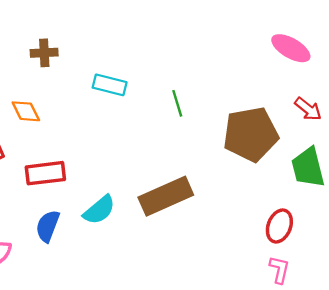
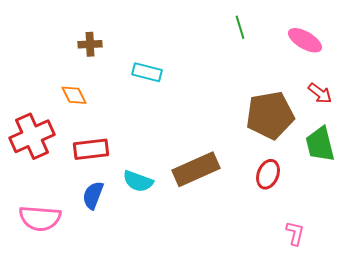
green line: (177, 103) -> (240, 27), moved
cyan semicircle: (99, 210) -> (138, 181), turned 60
red ellipse: (279, 226) -> (268, 174), moved

